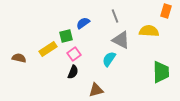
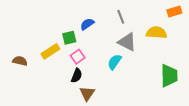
orange rectangle: (166, 11) -> (174, 11), turned 56
brown triangle: (96, 90) -> (87, 93), moved, turned -42

